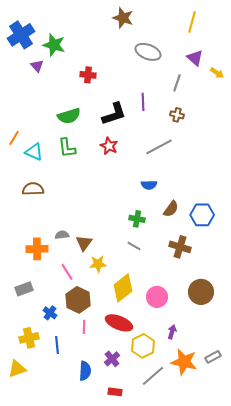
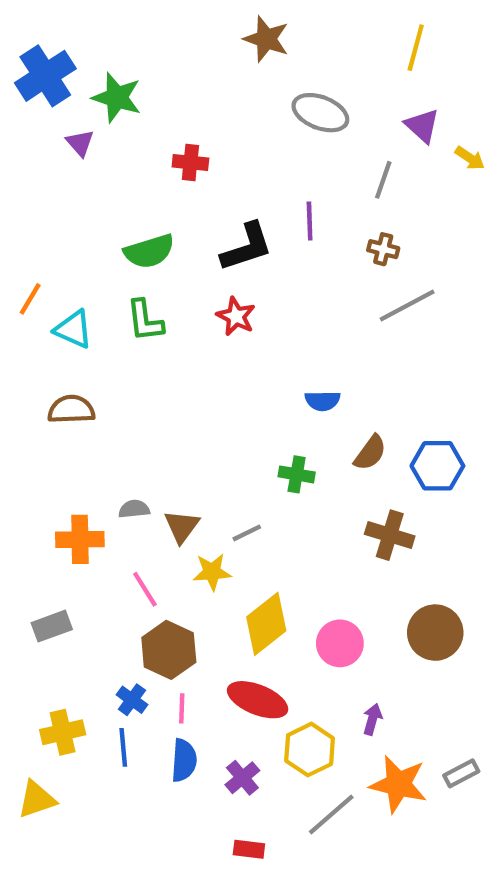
gray line: (159, 147) -> (407, 305), moved
gray line: (134, 246) -> (247, 533), moved, turned -56
blue cross: (50, 313) -> (132, 700), moved
blue semicircle: (85, 371) -> (184, 760), moved

